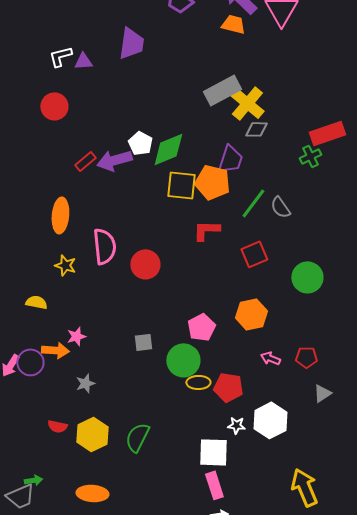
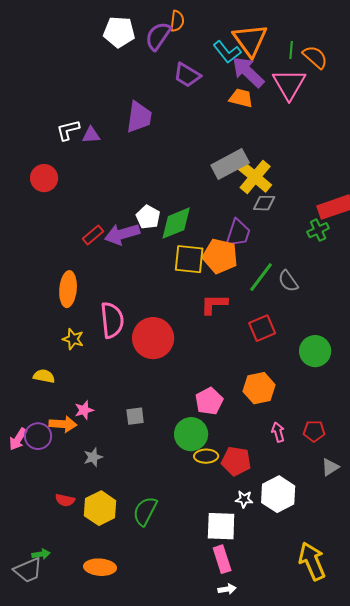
red circle: (54, 106) -> (44, 178), moved
red circle: (145, 264) -> (153, 338), size x1.4
gray square: (143, 342) -> (135, 416), moved
pink arrow: (270, 358) -> (278, 432), turned 54

